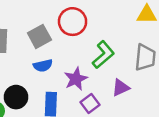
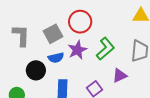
purple star: (76, 79) -> (77, 50), moved
black circle: (16, 97) -> (36, 70), moved

